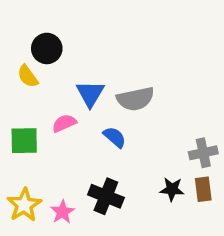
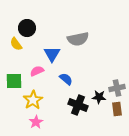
gray semicircle: (135, 99) -> (78, 39), moved
black star: (172, 189) -> (99, 97), moved
black cross: (106, 196) -> (78, 105), moved
yellow star: (24, 205) -> (33, 100), moved

